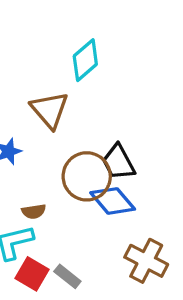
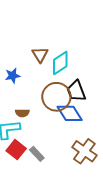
cyan diamond: (85, 60) -> (60, 63), moved
brown triangle: (50, 110) -> (40, 55), size x0.7

